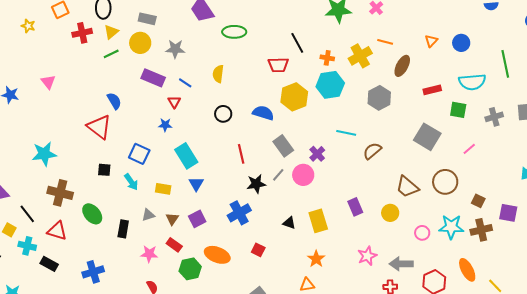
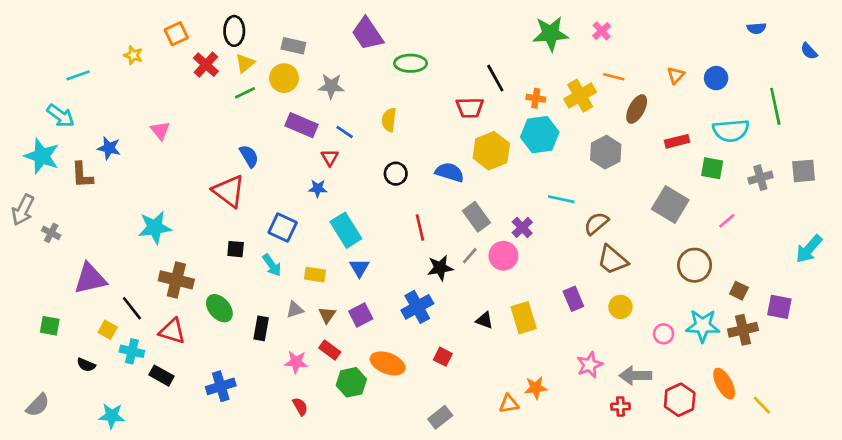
red cross: (82, 33) -> (206, 65), turned -36
brown trapezoid: (407, 187) -> (612, 260), moved
orange star: (316, 259) -> (536, 388), moved, turned 30

